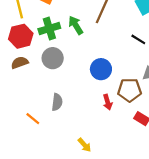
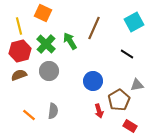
green cross: (49, 29) -> (46, 44), turned -30
brown pentagon: (130, 90) -> (119, 100), turned -30
orange line: (33, 119) -> (29, 115), moved

